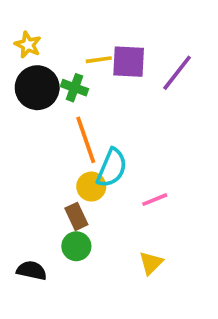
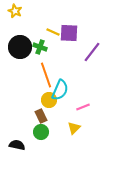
yellow star: (28, 45) -> (15, 11), moved
yellow line: (99, 60) -> (53, 32), turned 32
purple line: (177, 73) -> (92, 52), moved
yellow triangle: (151, 263) -> (74, 128), moved

